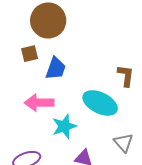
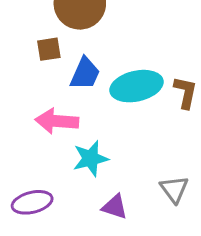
cyan ellipse: (100, 103) -> (136, 86), moved, turned -44

